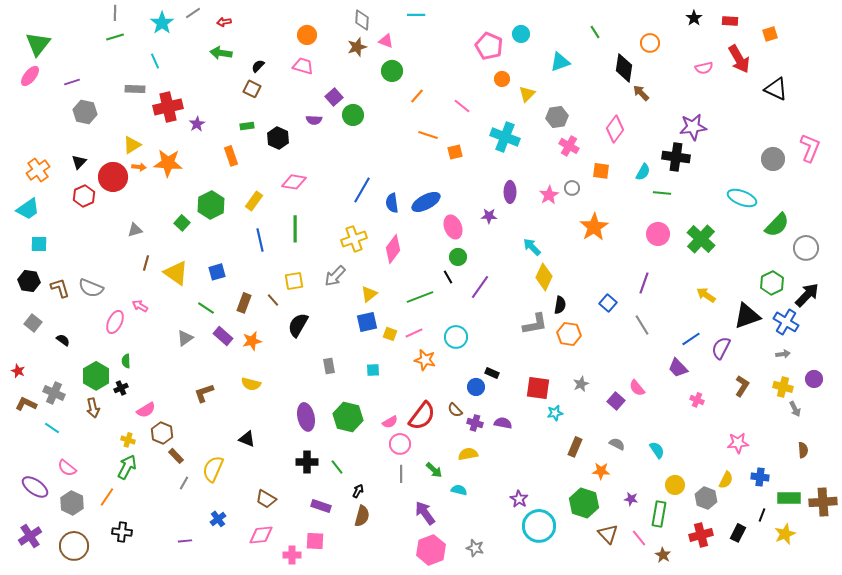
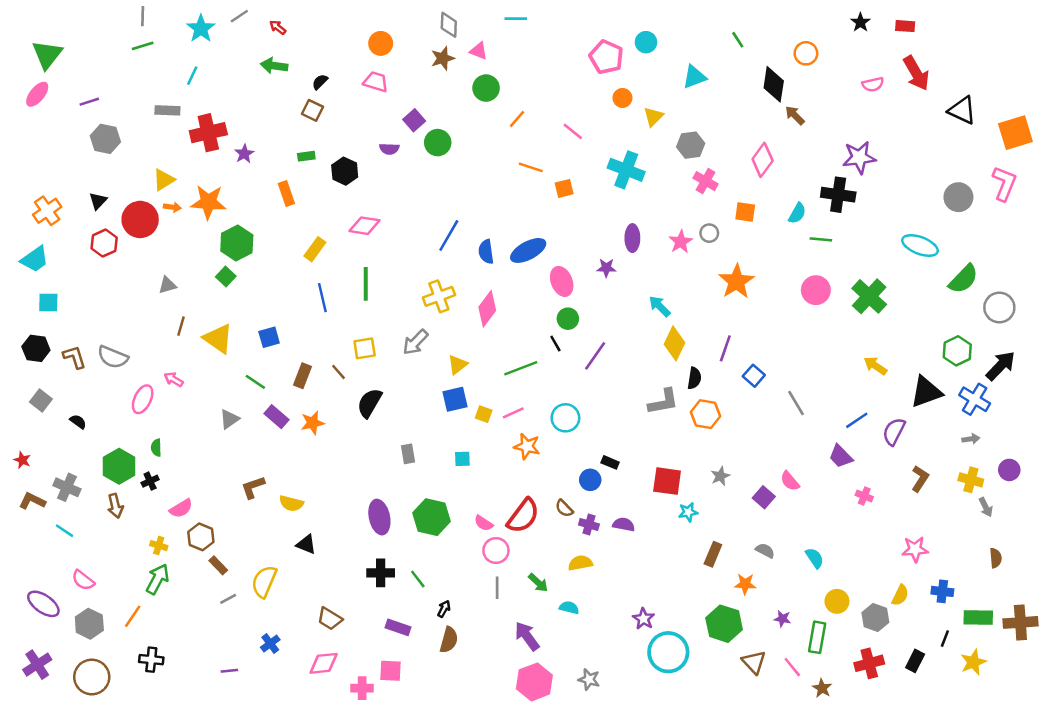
red arrow: (224, 22) -> (278, 27), turned 48
orange square: (770, 34) -> (1015, 133), moved, size x1.8
cyan line: (155, 61) -> (192, 76), turned 49
green hexagon: (211, 205) -> (237, 243), moved
purple line: (644, 283) -> (725, 348), moved
yellow semicircle: (251, 384) -> (291, 503), moved
pink semicircle: (390, 422) -> (484, 523), turned 63
gray line: (184, 483) -> (228, 599), turned 32

